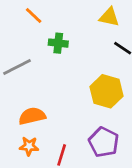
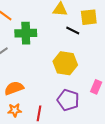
green cross: (58, 43) -> (26, 33), size x1.5

